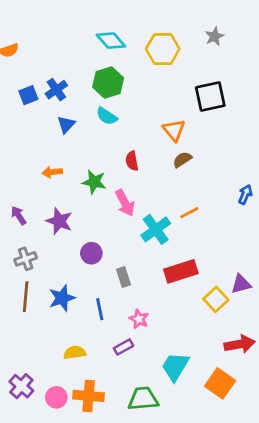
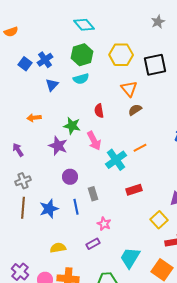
yellow hexagon: (163, 49) -> (121, 55), moved
blue square: (28, 95) -> (25, 64), turned -32
cyan semicircle: (107, 116) -> (81, 79), turned -49
orange arrow: (52, 172) -> (34, 118), moved
purple star: (59, 221) -> (58, 146), moved
red rectangle: (181, 271) -> (134, 190), size x0.7
yellow square: (216, 299) -> (159, 220), moved
blue line: (100, 309) -> (76, 207), moved

